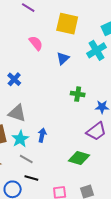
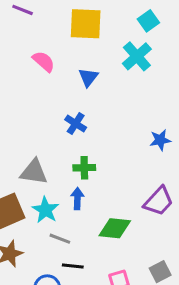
blue cross: (14, 79) -> (76, 124), moved
green cross: (78, 94) -> (84, 168), moved
purple trapezoid: (96, 131) -> (159, 201), moved
green diamond: (79, 158) -> (115, 228), moved

